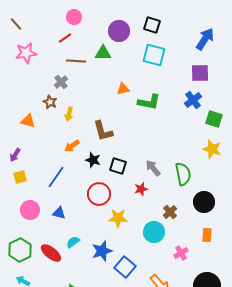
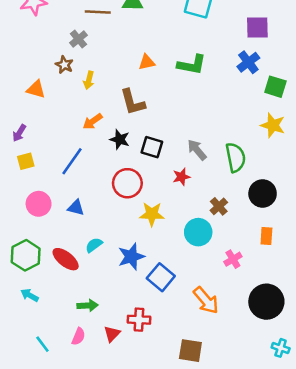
orange triangle: (123, 89) -> (147, 62), moved

